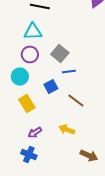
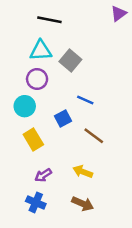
gray square: (60, 54) -> (70, 60), moved
blue line: (69, 72) -> (85, 100), turned 32
brown arrow: (89, 156) -> (83, 204), moved

